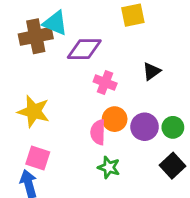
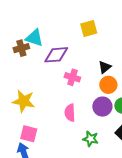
brown cross: (36, 36) -> (21, 48), size x0.7
orange circle: (115, 119) -> (108, 85), moved
green star: (109, 167) -> (91, 139), moved

